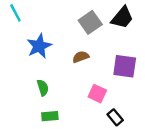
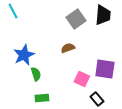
black trapezoid: (122, 18) -> (103, 15), turned -35
blue star: (39, 46) -> (24, 55), moved
purple square: (125, 66) -> (105, 69), moved

